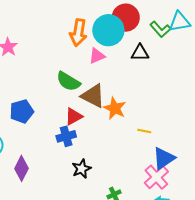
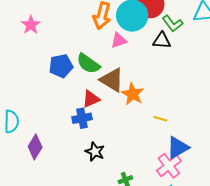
green L-shape: (160, 29) -> (173, 23), moved
blue pentagon: (22, 111) -> (61, 66), moved
black star: (81, 169) -> (95, 152), turned -30

